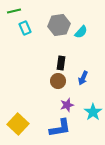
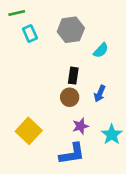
cyan semicircle: (81, 32) -> (101, 50), moved
yellow square: (18, 124) -> (29, 131), moved

